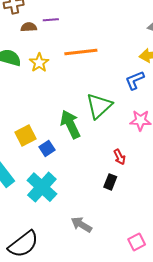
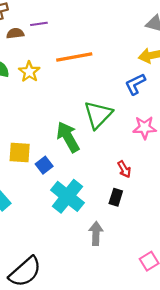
yellow square: (26, 136) -> (20, 153), turned 35
cyan cross: (42, 187) -> (67, 196), moved
gray arrow: (81, 225) -> (96, 233), moved, turned 65

